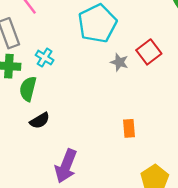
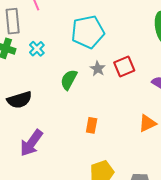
green semicircle: (28, 89) -> (69, 80), moved
black semicircle: (40, 121) -> (19, 100), size x1.4

